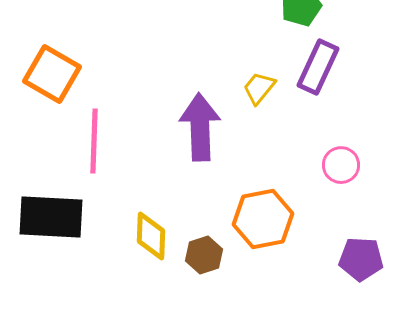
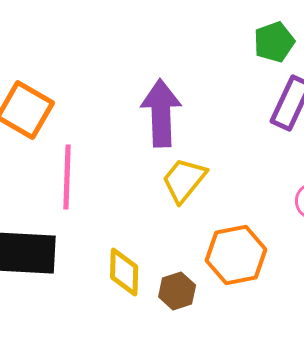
yellow trapezoid: (259, 88) -> (184, 180), moved, size x1.4
purple arrow: (200, 127) -> (161, 113), moved

